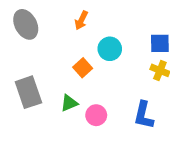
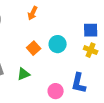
cyan circle: (110, 49) -> (58, 44), moved
pink circle: (96, 115) -> (56, 91), moved

